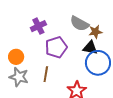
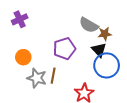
purple cross: (38, 26) -> (20, 19), moved
black triangle: (90, 48) -> (99, 50), turned 35
gray star: (19, 77) -> (37, 78), moved

